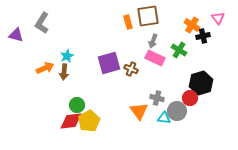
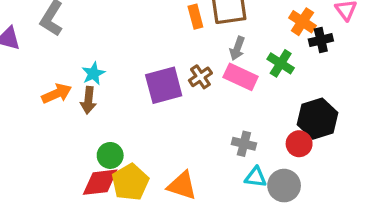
brown cross: (131, 69) -> (200, 77), moved, turned 32
orange triangle: (139, 111) -> (182, 186), moved, turned -36
gray circle: (177, 111) -> (284, 186), moved

